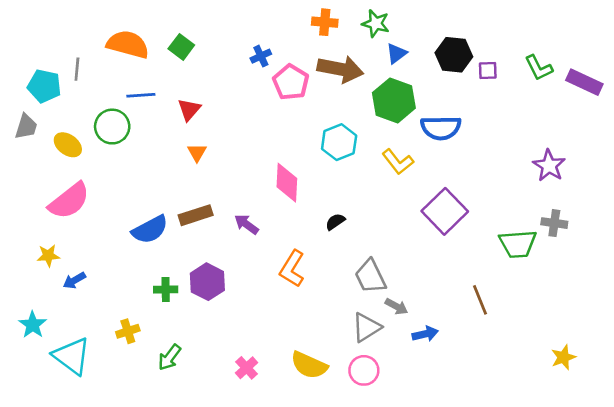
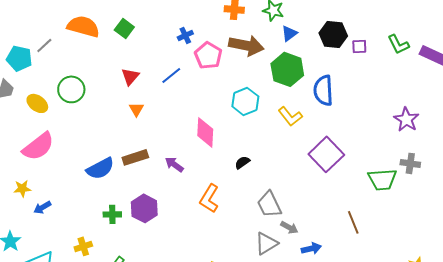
gray line: (77, 69) -> (44, 45), turned 42
blue line: (141, 95) -> (171, 75), moved, turned -35
blue semicircle: (441, 128) -> (323, 90), turned 88

